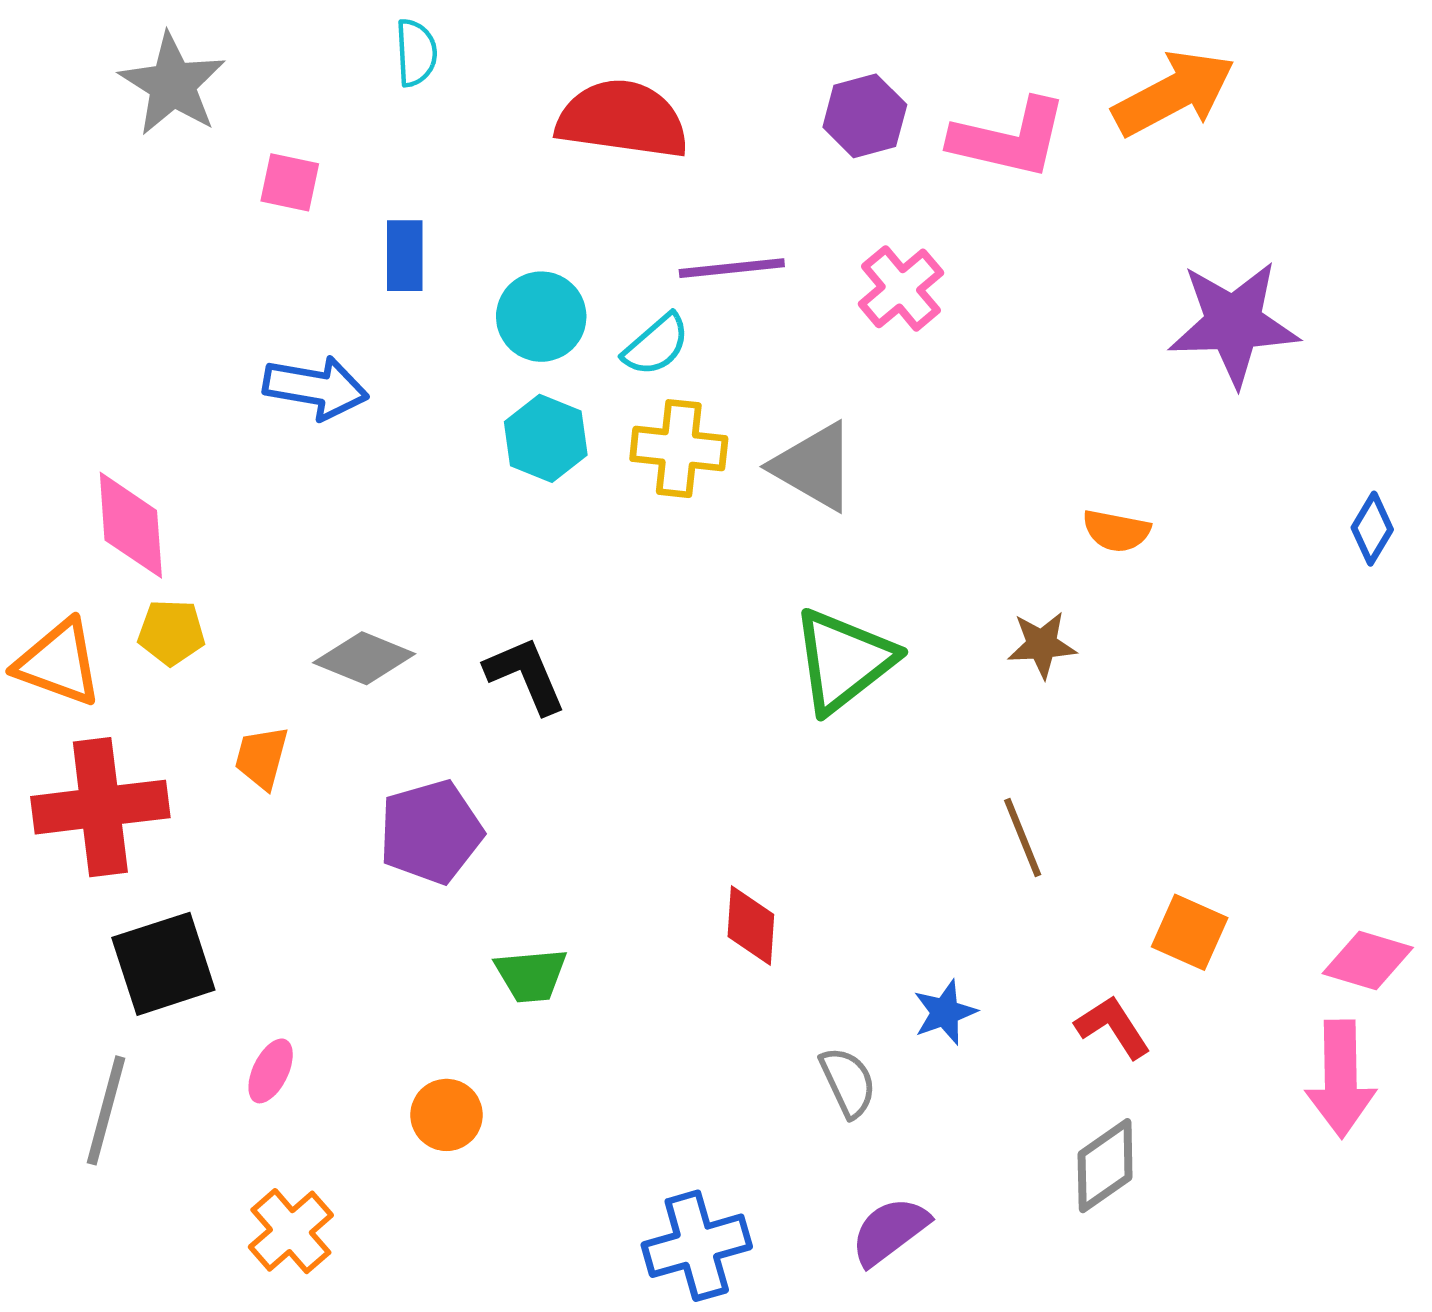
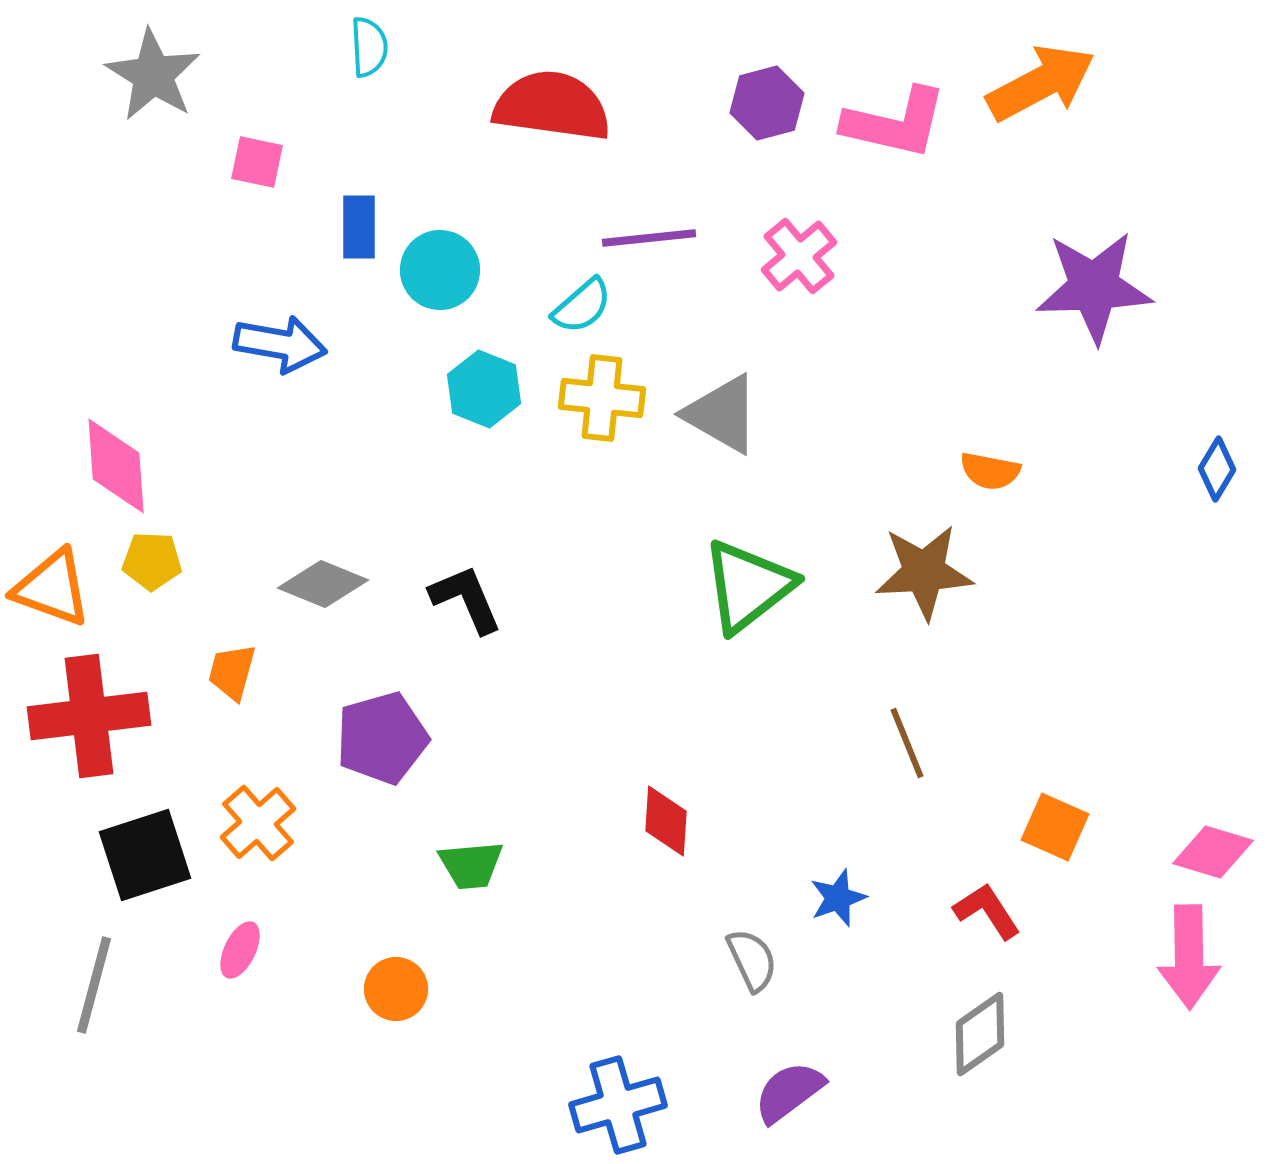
cyan circle: (541, 317) -> (440, 270), moved
brown star: (1042, 645) -> (924, 572), size x1.6
orange cross: (291, 1231) -> (258, 823), moved

